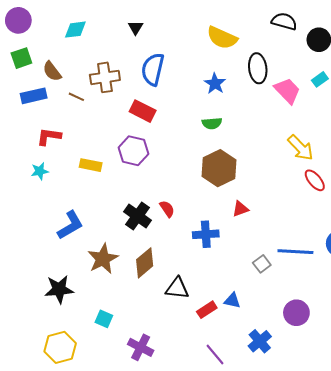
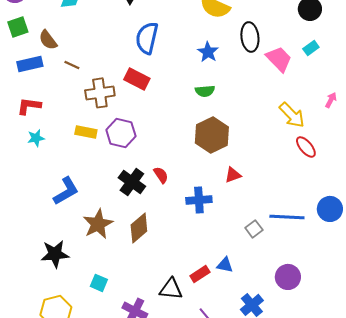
brown cross: (105, 77) -> (100, 93), moved
red L-shape: (49, 137) -> (29, 106), moved
purple hexagon: (133, 151) -> (121, 133), moved
black triangle: (177, 288) -> (171, 289), moved

